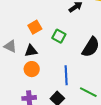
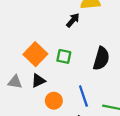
orange square: (35, 27) -> (35, 54), size x1.5
orange circle: (32, 69) -> (54, 101), moved

